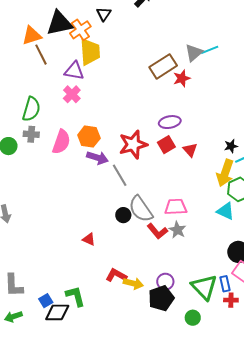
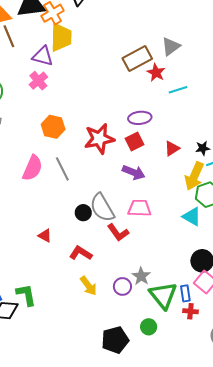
cyan line: (210, 50) -> (178, 90), moved
red star: (182, 78) -> (156, 73), turned -30
pink semicircle: (61, 142) -> (33, 168), moved
red triangle: (190, 150) -> (172, 148), moved, turned 35
purple arrow: (97, 158) -> (134, 172), moved
gray line: (120, 175) -> (62, 169), moved
gray star: (177, 230) -> (141, 276), moved
red L-shape: (116, 275) -> (81, 253), moved
yellow arrow: (133, 283) -> (88, 286), turned 36
black pentagon: (161, 298) -> (115, 340), moved

